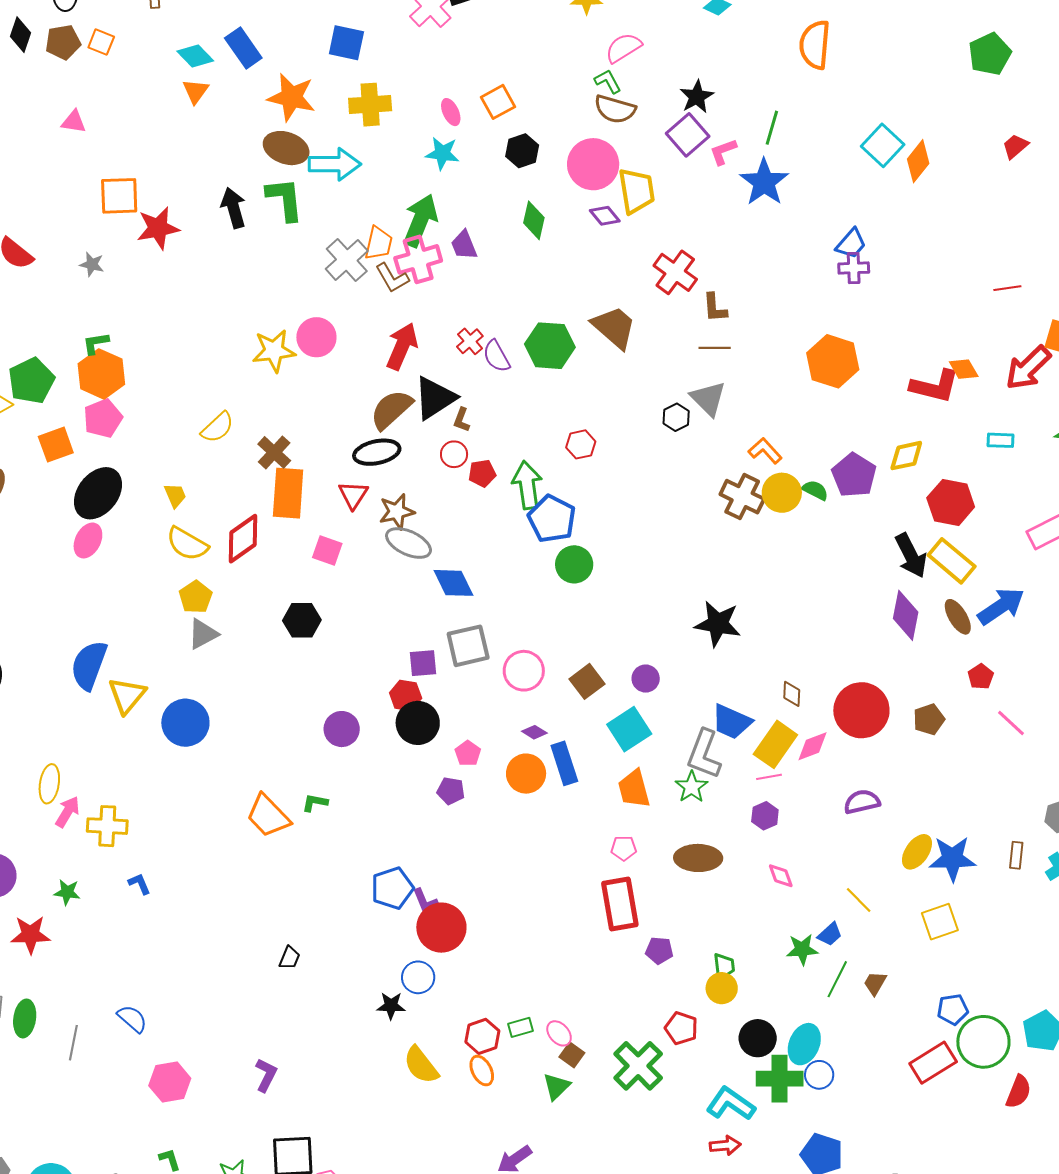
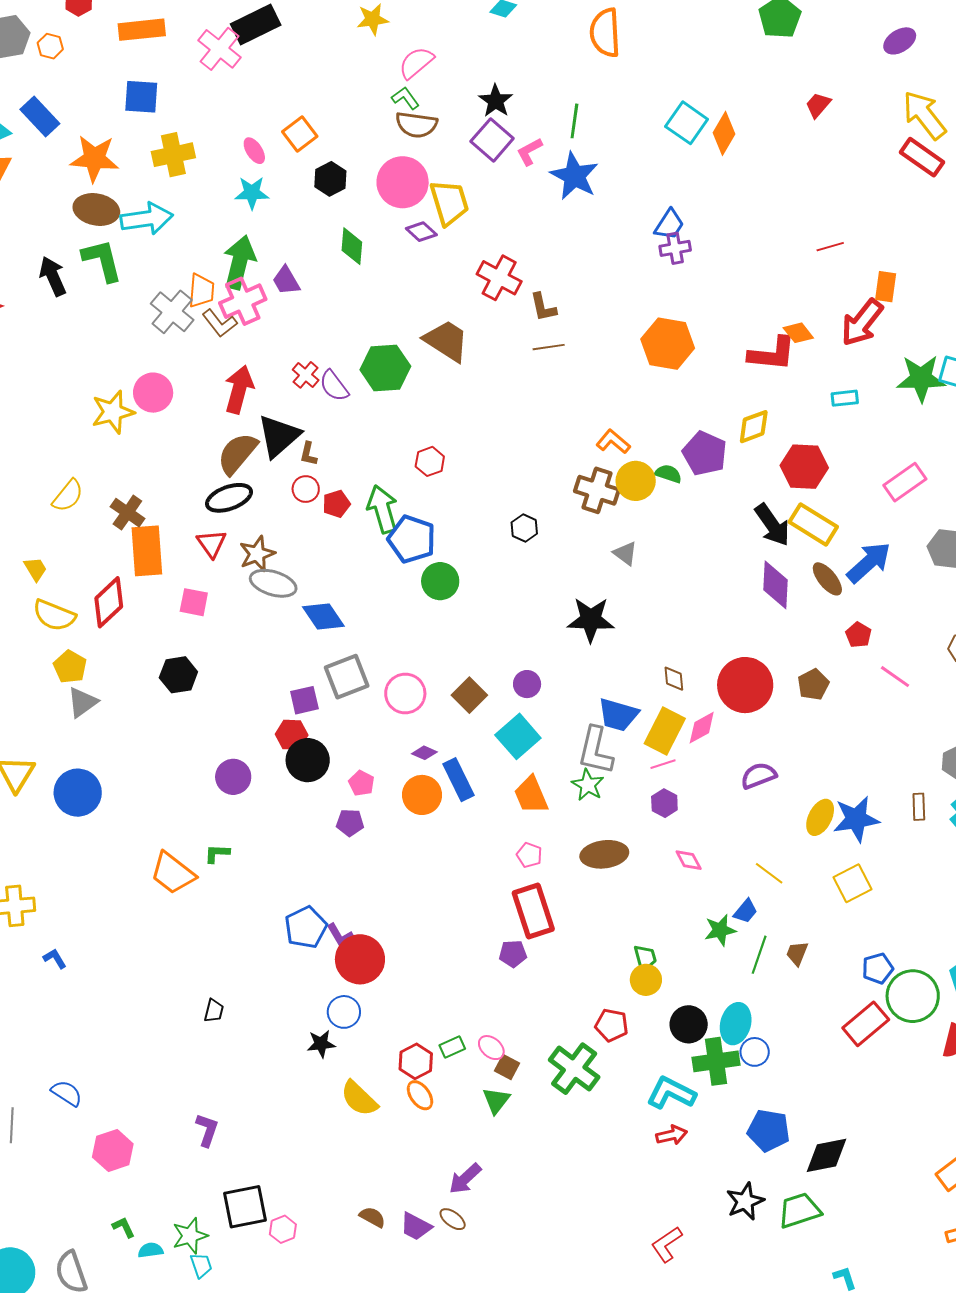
gray triangle: (708, 399) -> (625, 553), moved, size x0.7
black hexagon: (676, 417) -> (524, 528), moved
pink pentagon: (624, 848) -> (529, 855), turned 30
purple pentagon: (659, 950) -> (513, 954), moved

